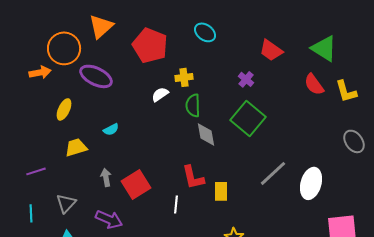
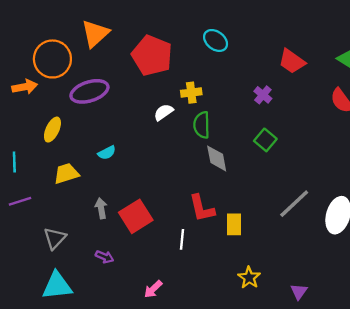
purple ellipse: (96, 76) -> (89, 91), turned -44
green square: (248, 118) -> (265, 140), size x0.6
cyan line: (31, 213) -> (14, 162), moved
purple arrow: (109, 219) -> (104, 257), size x0.6

